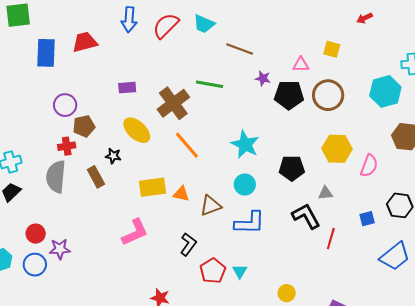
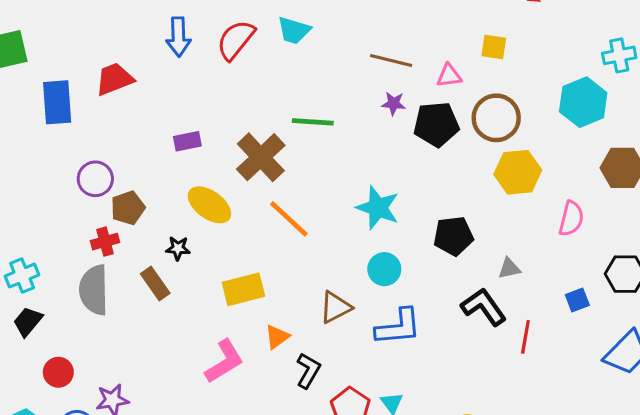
brown line: (240, 49) -> (391, 60), moved
yellow hexagon: (337, 149) -> (518, 172), moved
orange triangle: (181, 194) -> (277, 337), moved, turned -42
red circle: (36, 234) -> (58, 372), moved

